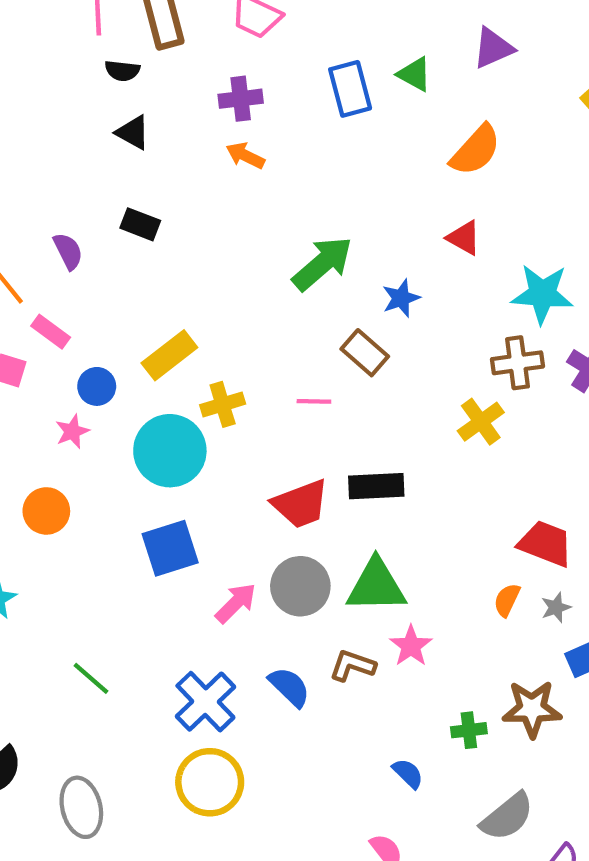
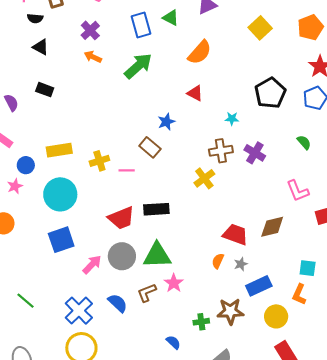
purple cross: (241, 99) -> (90, 30), turned -36
green arrow: (322, 264) -> (138, 66), moved
cyan star: (542, 294) -> (232, 119), size x0.5
yellow rectangle: (169, 355) -> (59, 150), turned 30
yellow cross: (223, 404) -> (99, 161), moved
brown L-shape: (352, 666) -> (147, 293), turned -40

